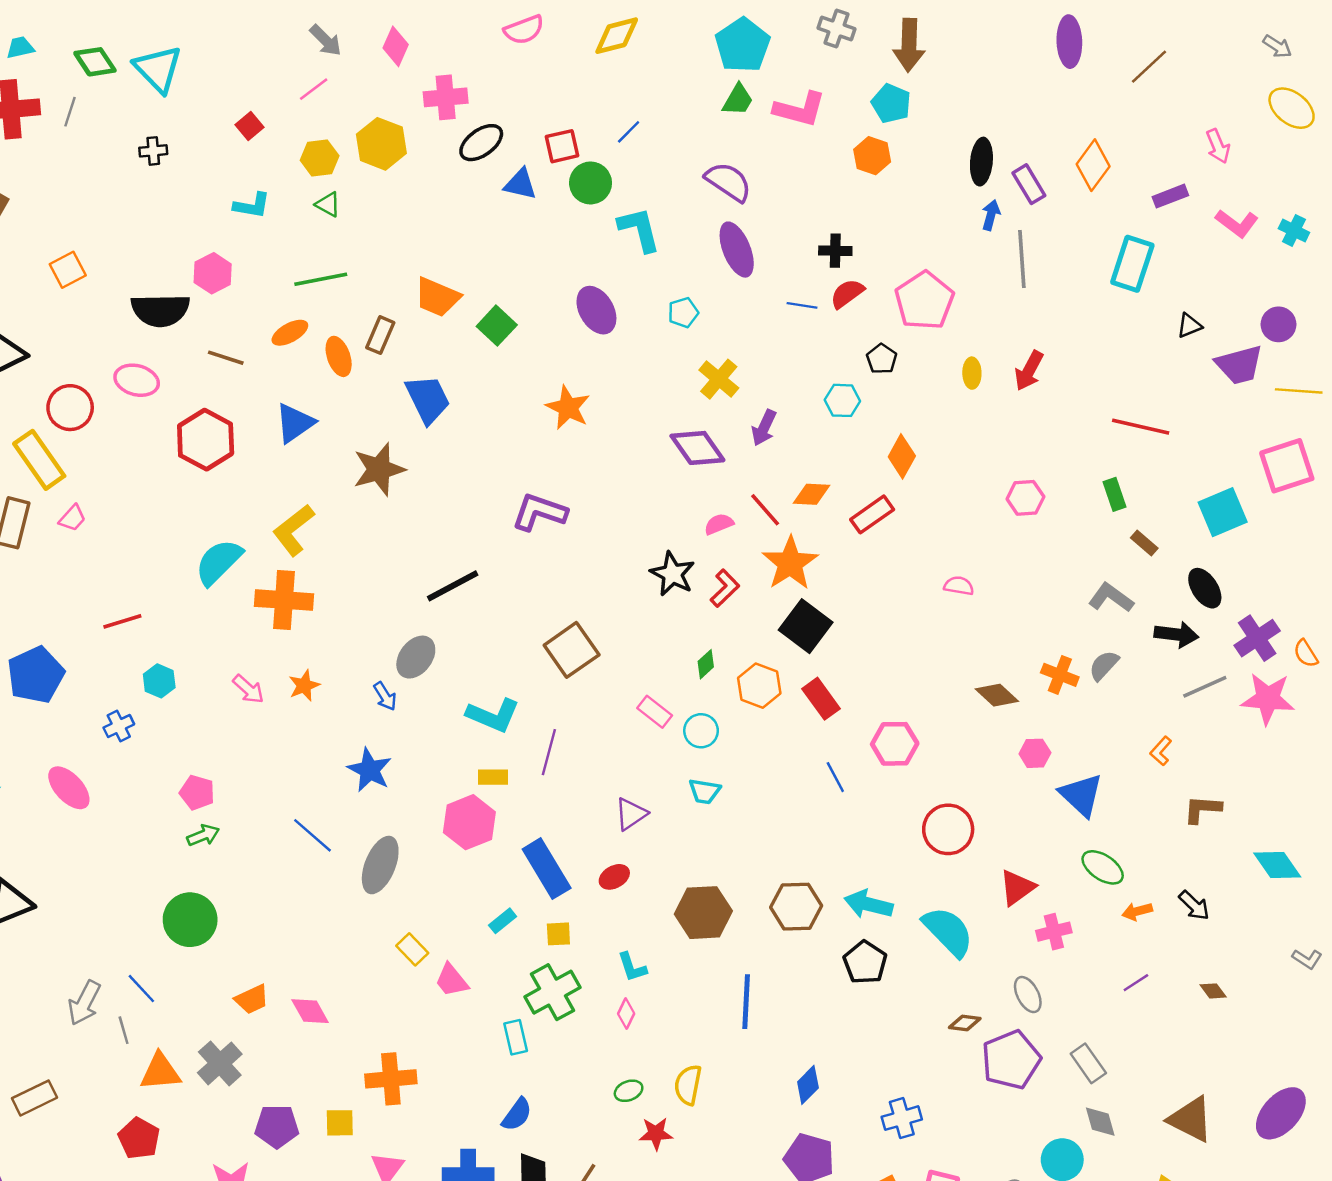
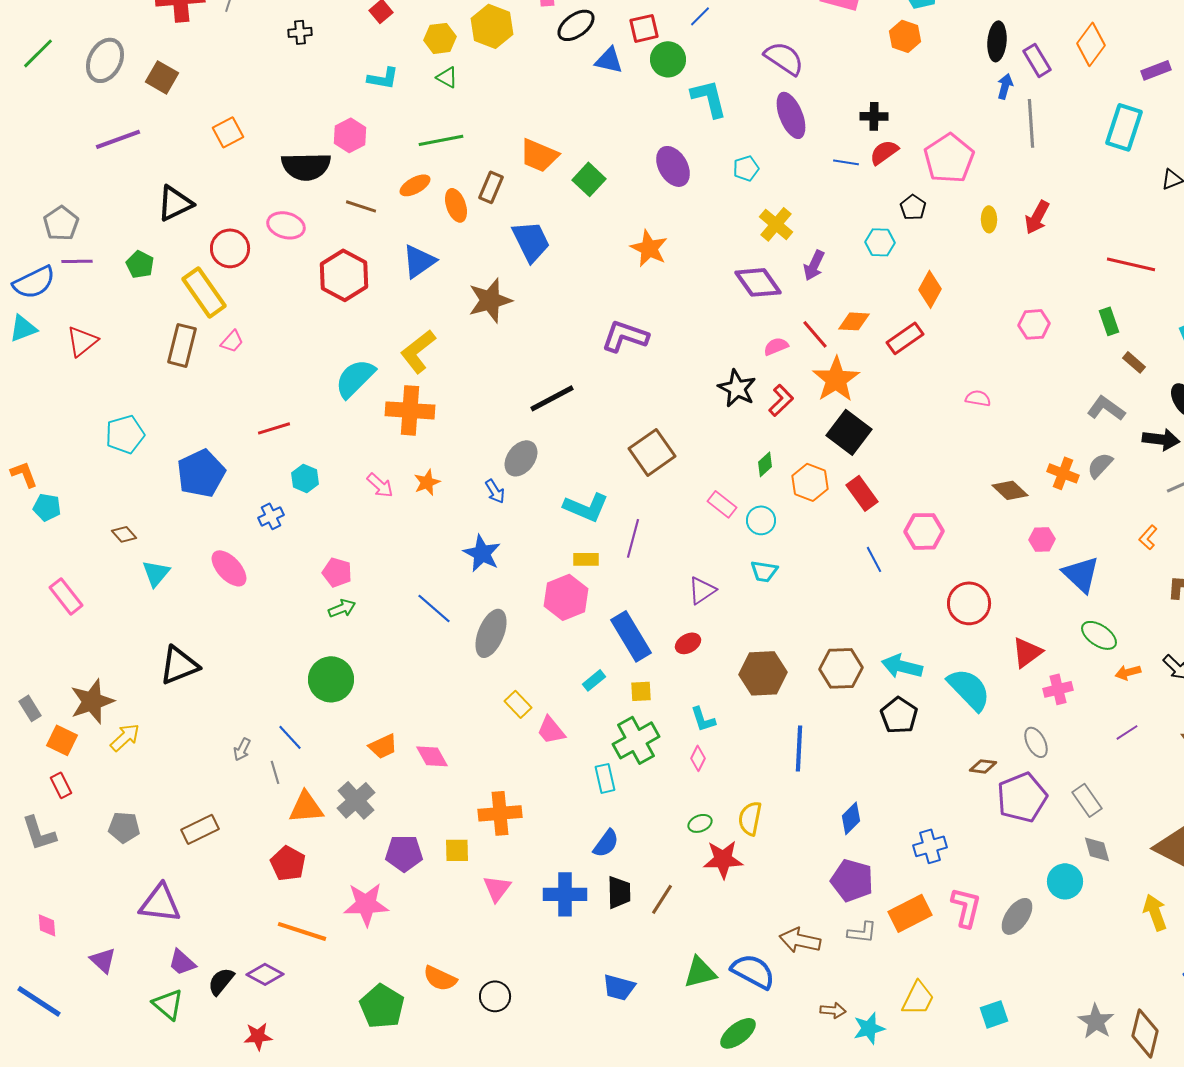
gray arrow: (84, 1003) -> (242, 749), size x0.6
red star: (656, 1134) -> (723, 859), size x1.4

